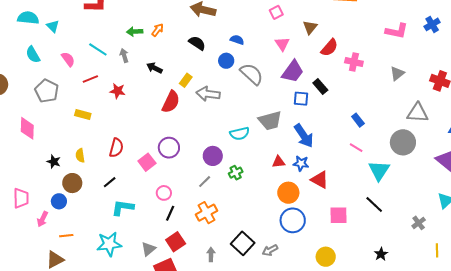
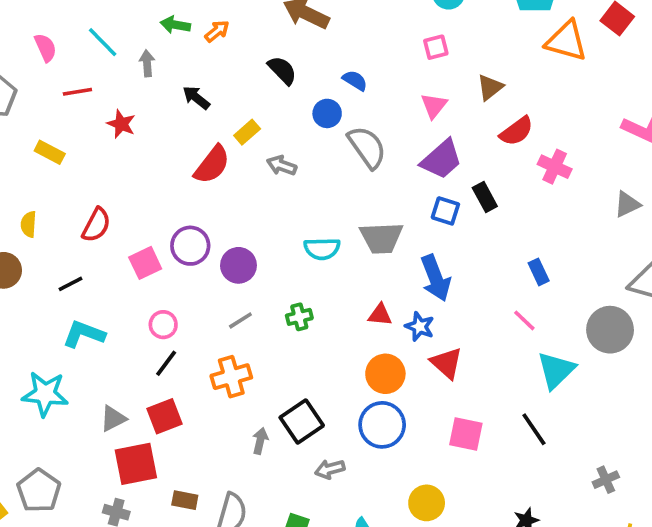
gray arrow: (208, 94) -> (282, 165), size x0.7
purple circle: (213, 156) -> (238, 265), moved
black square: (243, 243) -> (302, 422), moved
gray arrow: (211, 254) -> (260, 441), moved

